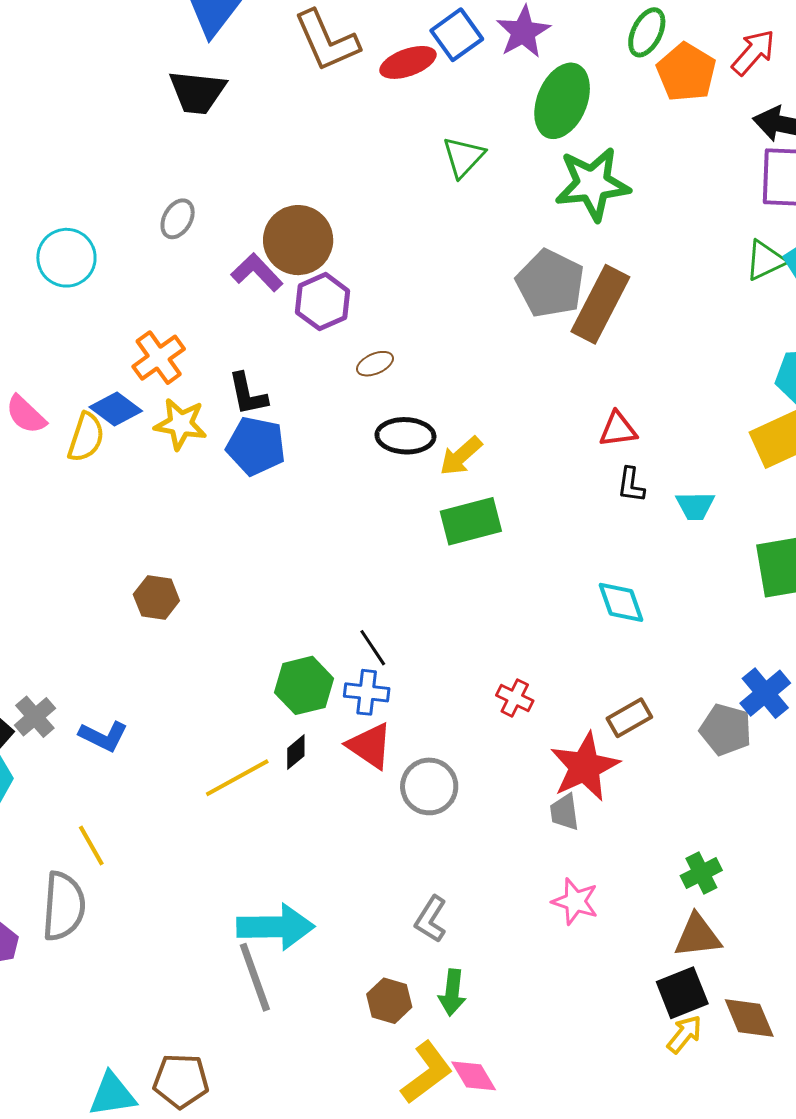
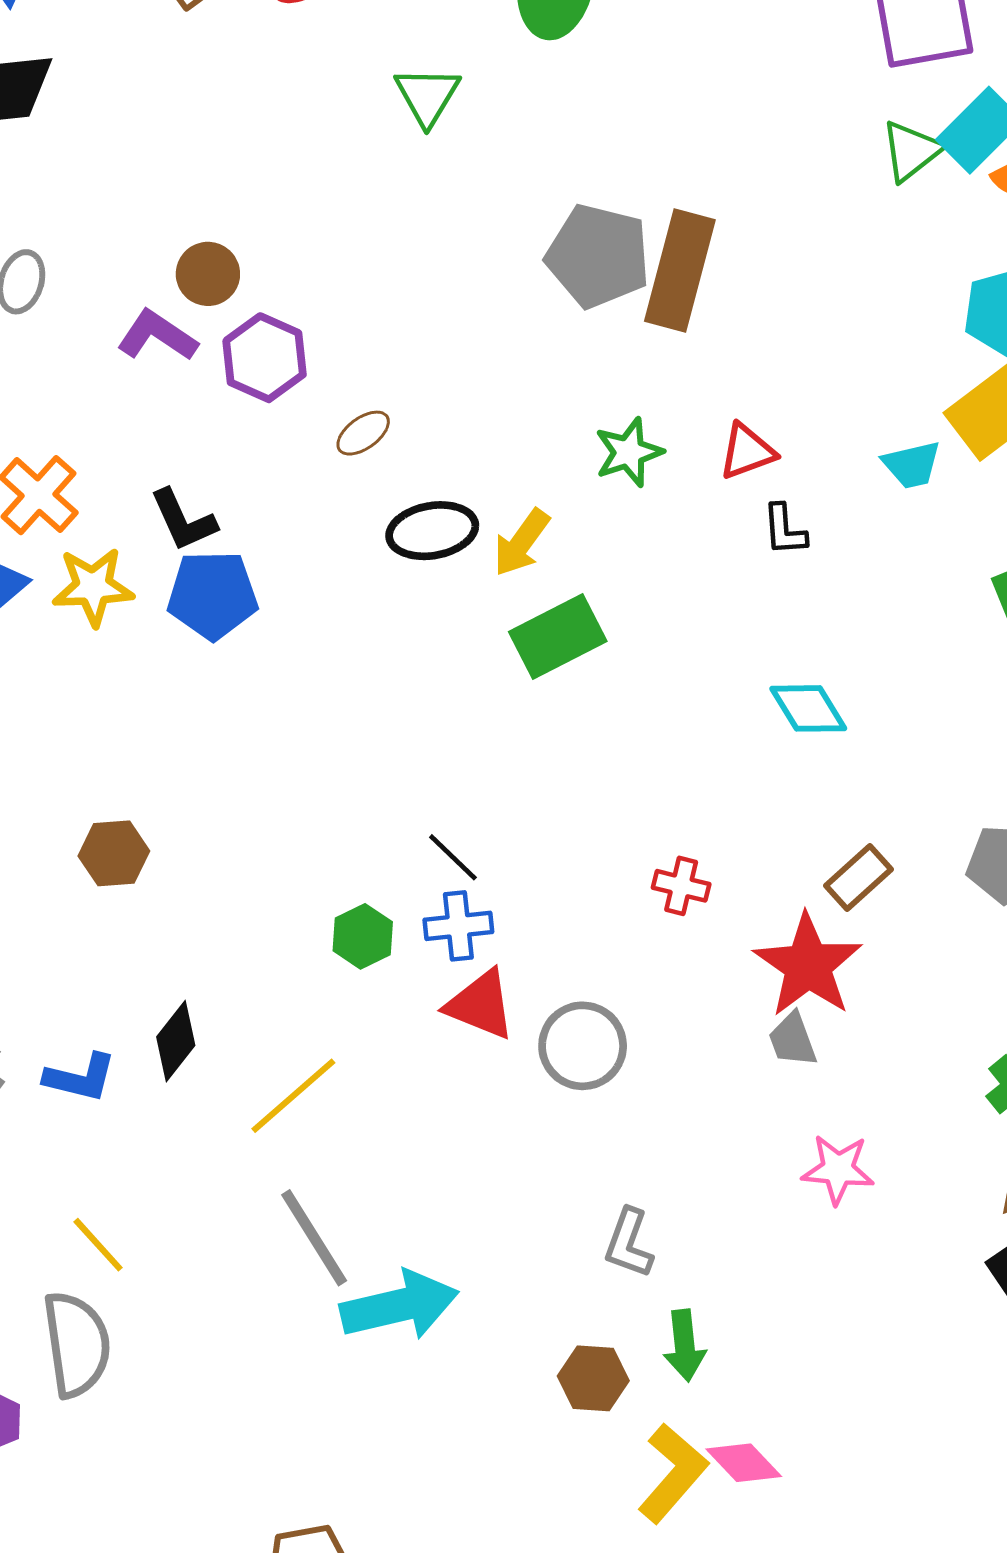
green star: (593, 184) -> (629, 452), moved, size x0.6
brown circle: (298, 240) -> (208, 274), size x0.6
cyan trapezoid: (695, 506) -> (912, 465), moved
green hexagon: (304, 685) -> (363, 936), size x0.7
black diamond: (296, 752) -> (176, 1041), moved, size x1.4
gray line: (255, 977) -> (314, 1238), moved

